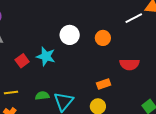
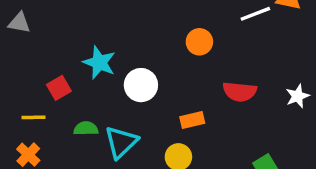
white circle: (70, 35) -> (141, 85), moved
red square: (22, 61) -> (59, 88), moved

